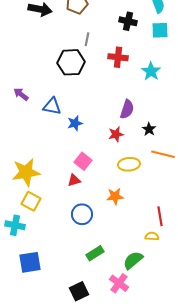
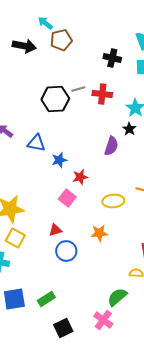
gray line: (87, 39) -> (78, 89), moved, turned 64
black star: (149, 129) -> (129, 129), moved
red star: (116, 134) -> (80, 177), moved
red triangle: (74, 180) -> (55, 230), moved
green rectangle: (95, 253) -> (46, 299), moved

